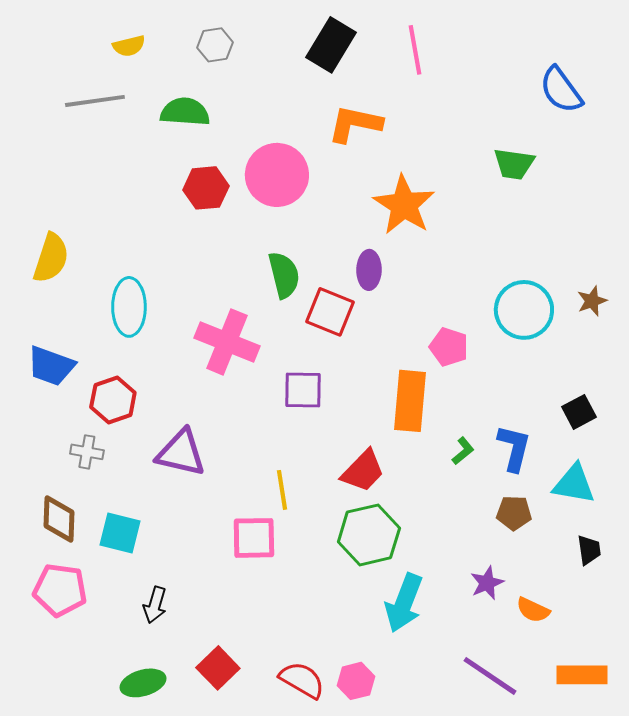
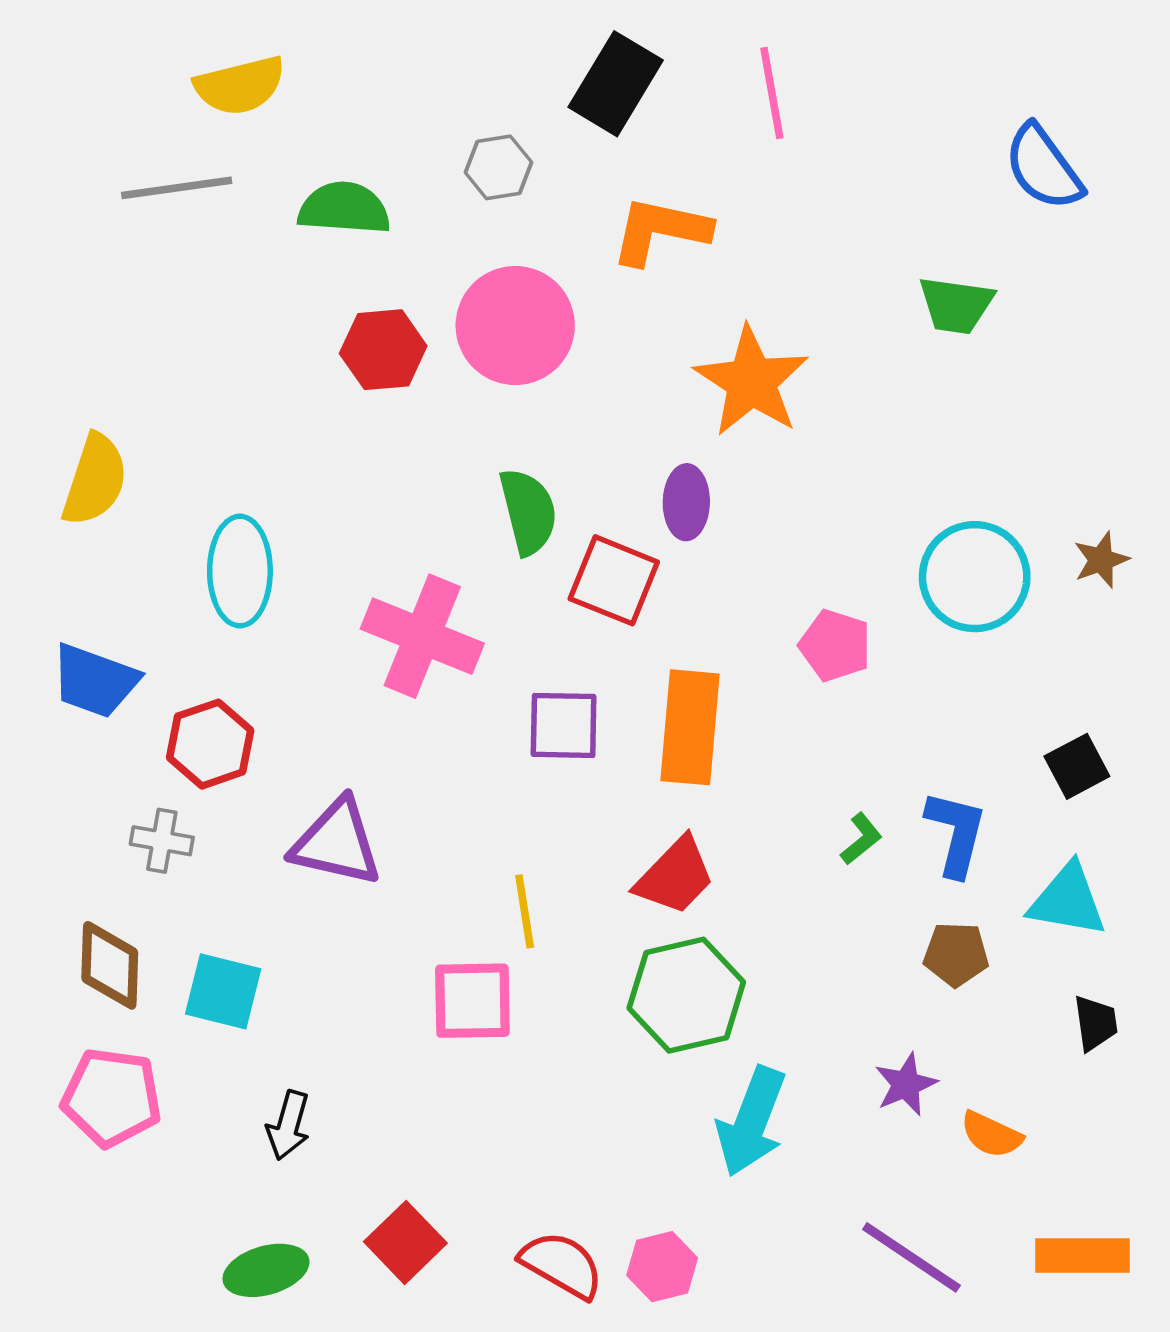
gray hexagon: (215, 45) -> (498, 167), moved
yellow semicircle: (129, 46) -> (240, 86), size x1.5
orange rectangle: (410, 401) -> (690, 727), moved

